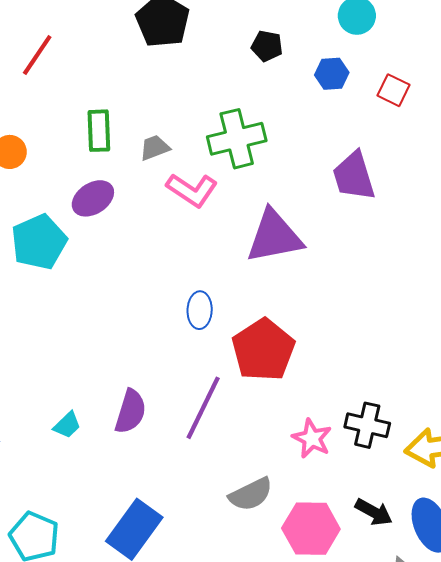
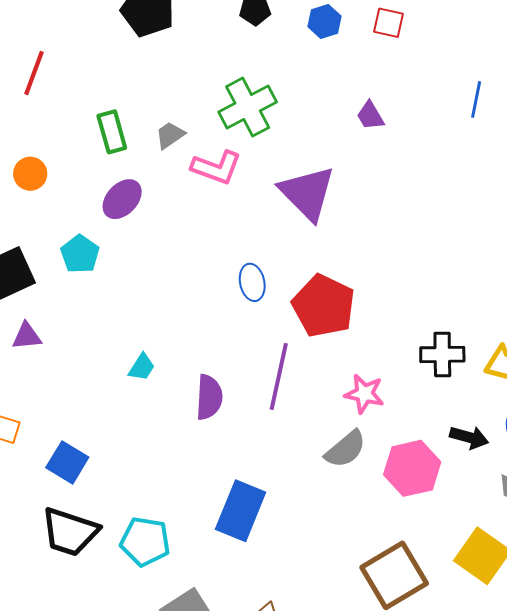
purple trapezoid: (354, 176) -> (370, 116), size x0.6
purple triangle: (274, 236) -> (307, 193), turned -50
cyan pentagon: (39, 242) -> (80, 254), size x0.7
cyan trapezoid: (67, 425) -> (142, 367), moved
pink star: (312, 438) -> (364, 394), moved

